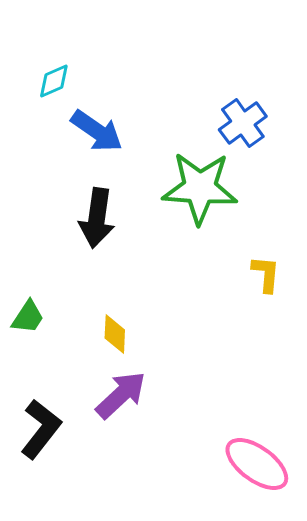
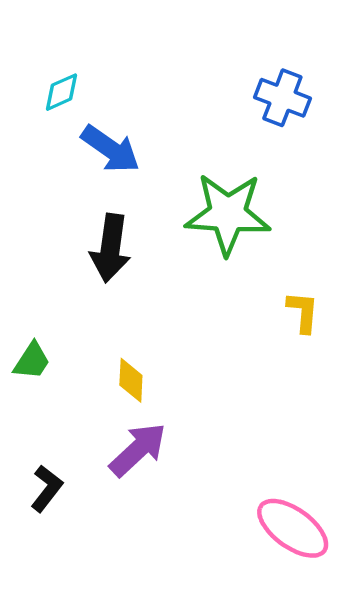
blue cross: (243, 123) -> (282, 98), moved, turned -33
black L-shape: (41, 429) -> (47, 488), size x0.7

